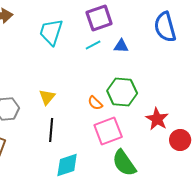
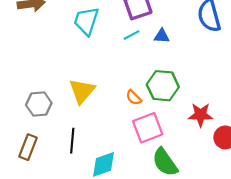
yellow triangle: (47, 97) -> (82, 91), size x1.5
red star: (157, 119) -> (201, 115), turned -30
black line: (51, 130) -> (72, 141), moved

